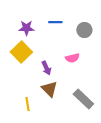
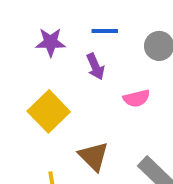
yellow square: (21, 52) -> (49, 111), moved
purple arrow: (46, 68) -> (95, 67), moved

